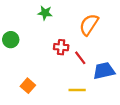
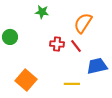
red line: (80, 58) -> (76, 46), moved
orange square: (28, 86) -> (26, 80), size x1.5

